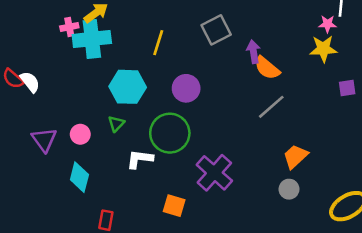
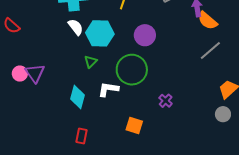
white semicircle: (30, 82) -> (76, 27), moved
pink circle: (80, 134) -> (20, 74), moved
purple cross: (214, 173) -> (166, 101), size x0.5
cyan diamond: (79, 177) -> (77, 97), moved

